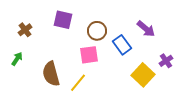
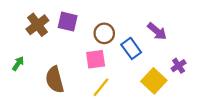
brown cross: (25, 30) -> (37, 25), moved, size x1.5
yellow line: (78, 83) -> (101, 87), moved

